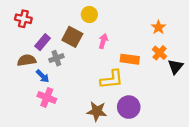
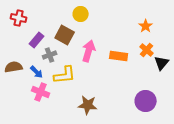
pink arrow: (103, 41) -> (89, 51), moved, size x1.5
brown semicircle: (27, 60) -> (14, 67), moved
yellow L-shape: (112, 79) -> (65, 75), moved
purple circle: (129, 107) -> (146, 101), moved

